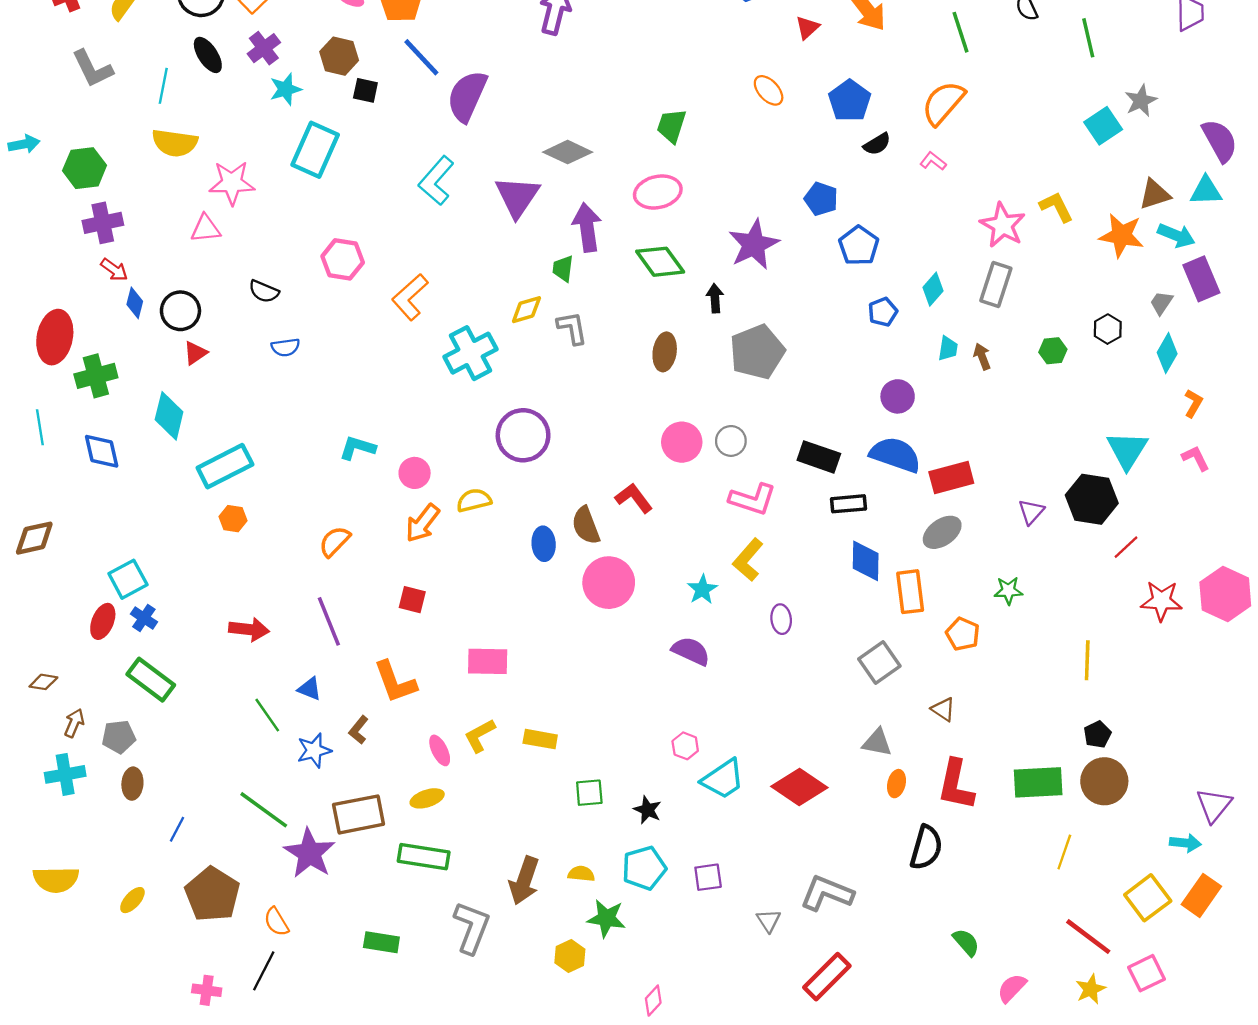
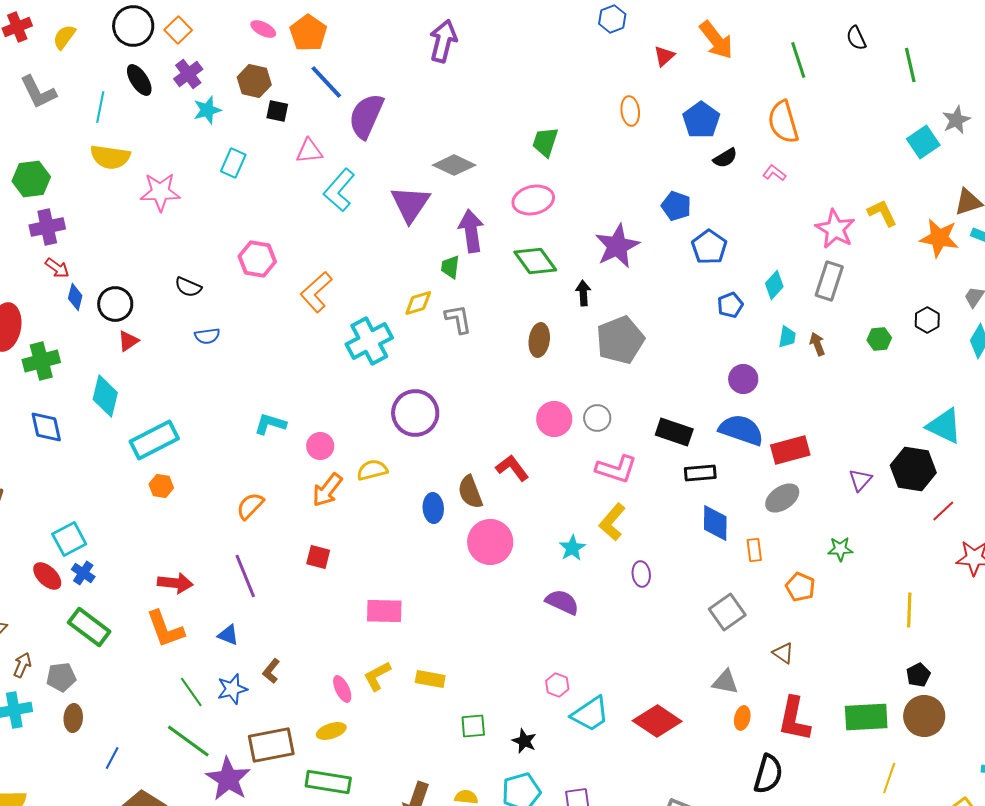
orange ellipse: (769, 90) -> (630, 111), turned 36
orange semicircle: (943, 103) -> (783, 122), turned -57
cyan rectangle: (315, 150) -> (233, 163), size x0.6
pink triangle: (206, 229) -> (309, 151), moved
cyan triangle: (1127, 450) -> (944, 426), turned -36
orange rectangle: (910, 592) -> (754, 550), size x0.6
red ellipse: (103, 621) -> (47, 576), turned -68
orange L-shape: (395, 682) -> (165, 629), moved
green line: (267, 715) -> (191, 692), moved

